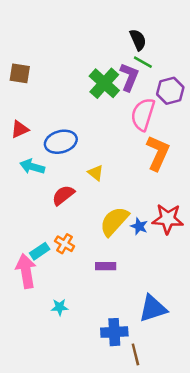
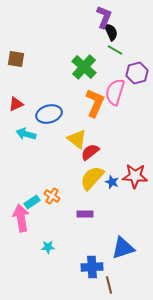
purple L-shape: (129, 77) -> (104, 17), moved
orange L-shape: (158, 153) -> (95, 103), moved
yellow triangle: (96, 173) -> (77, 139), size x1.5
red semicircle: (63, 195) -> (90, 152), moved

